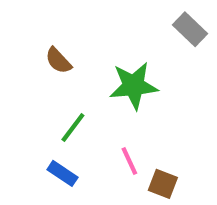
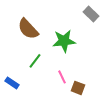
brown semicircle: (58, 61) -> (28, 29), size x1.6
blue rectangle: (63, 173) -> (12, 83), moved

